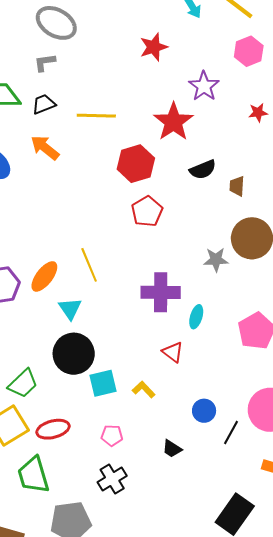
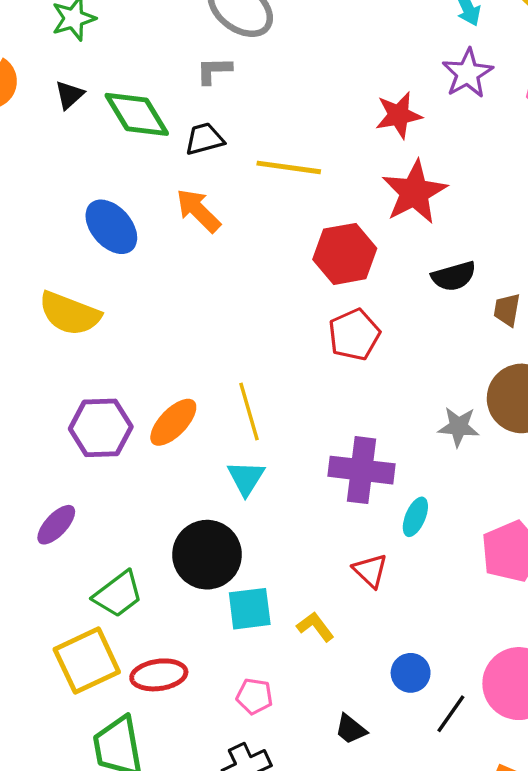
red star: (154, 47) -> (399, 115), moved
purple star: (204, 86) -> (468, 73), moved
cyan triangle: (70, 309) -> (246, 478), moved

